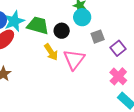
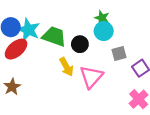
cyan star: (14, 21) -> (28, 30), turned -30

